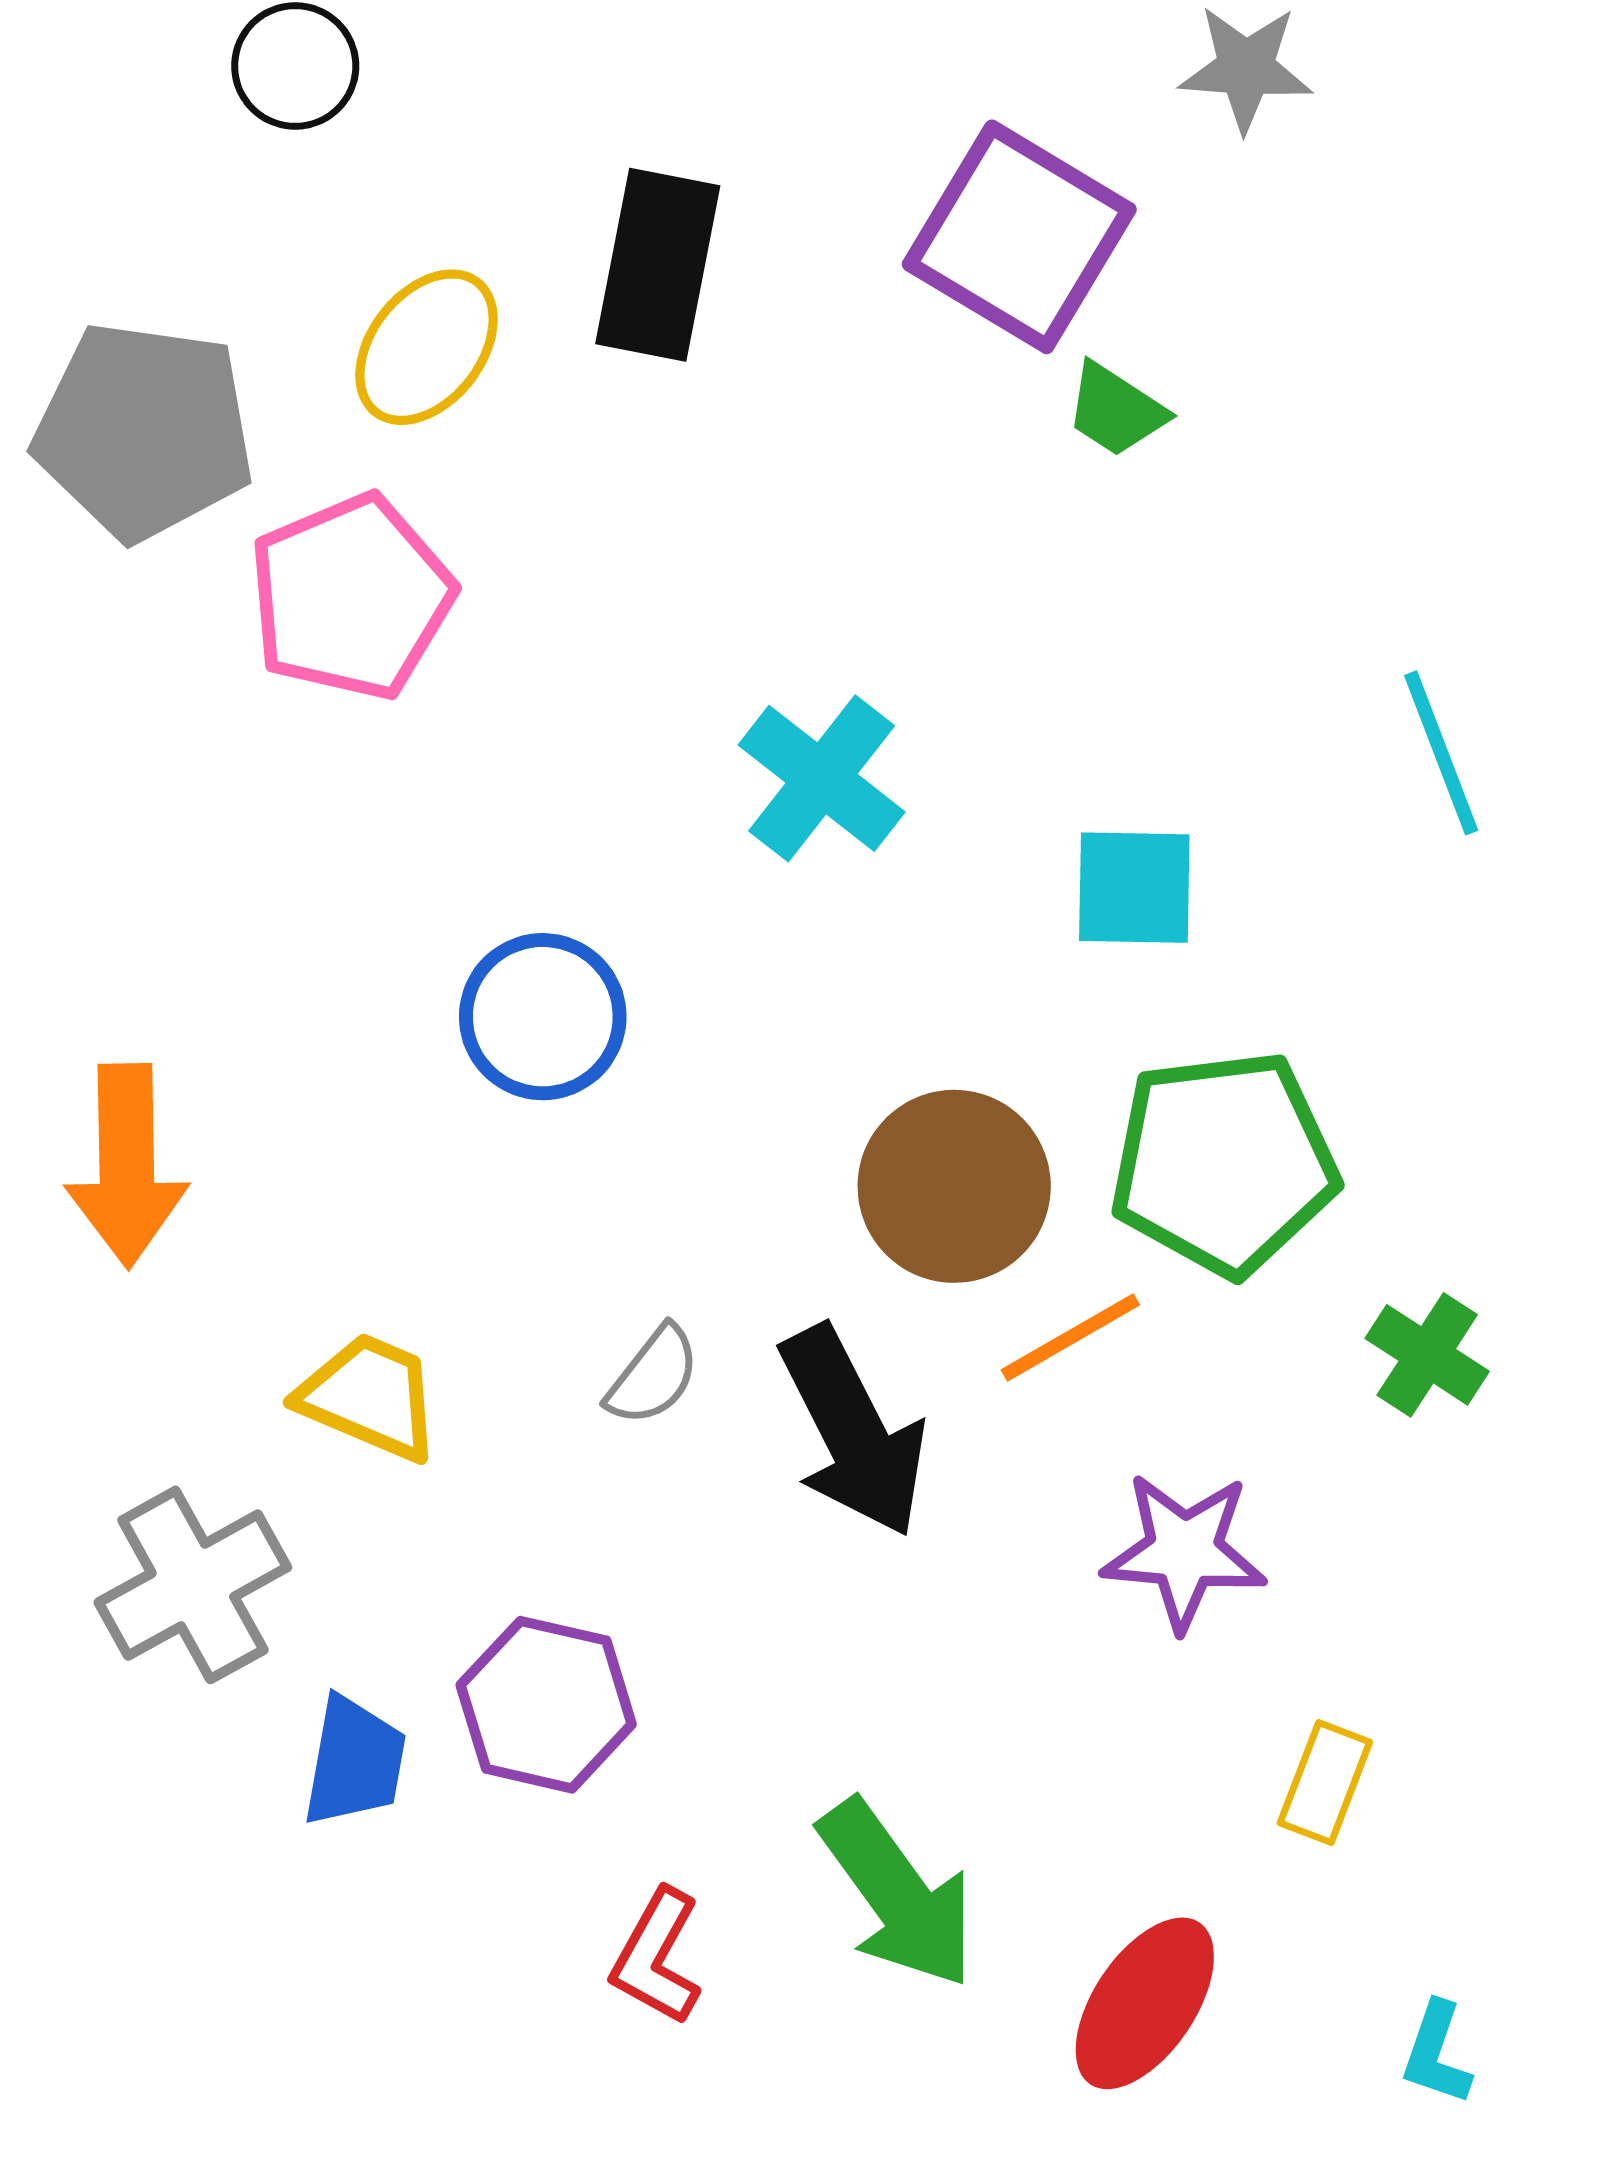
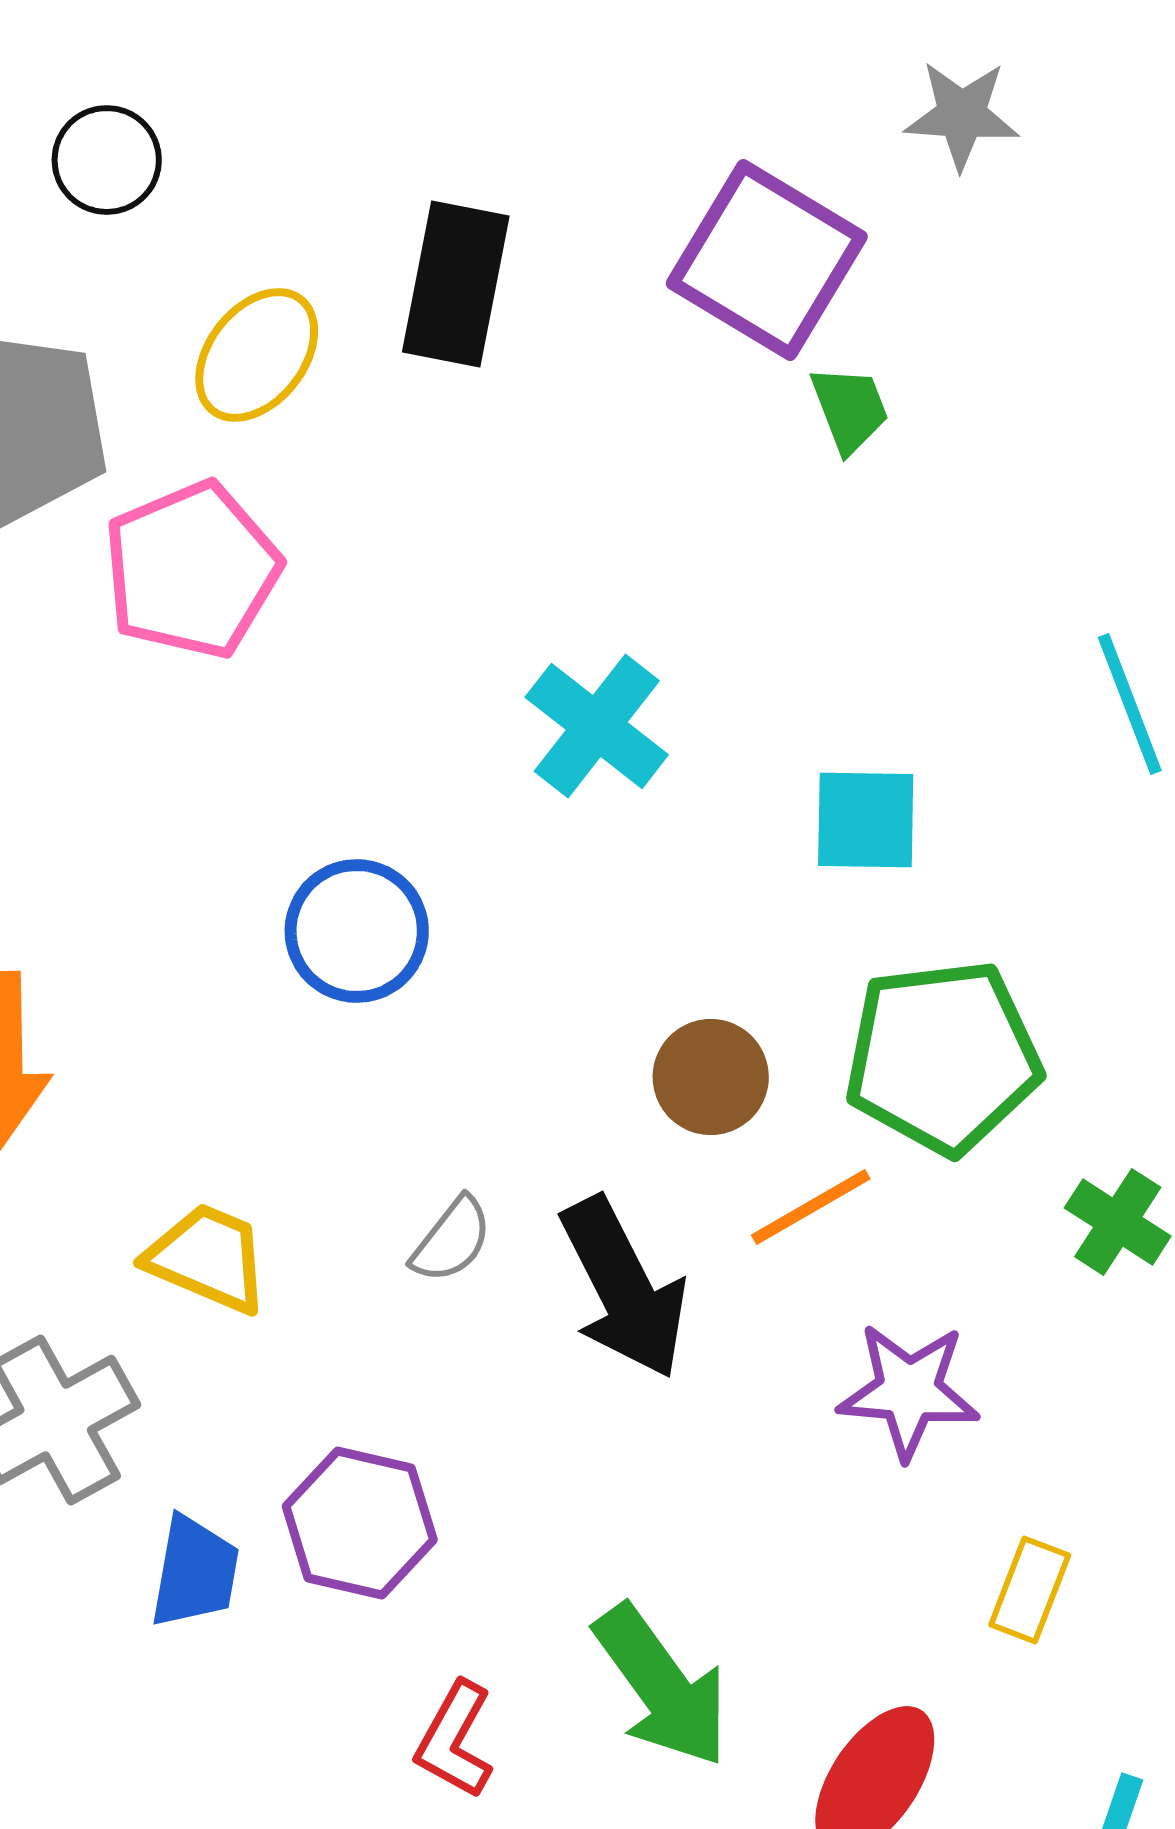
black circle: (295, 66) -> (107, 160), moved
green trapezoid: (1116, 410) -> (850, 409), turned -144
brown circle: (954, 1186) -> (711, 1077), size x0.7

